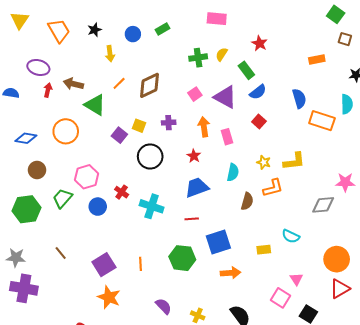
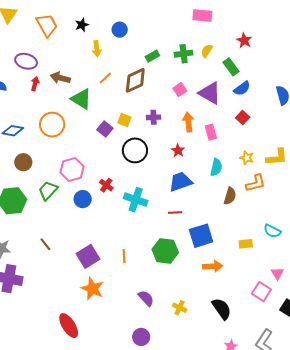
green rectangle: (162, 29) -> (152, 56), moved

